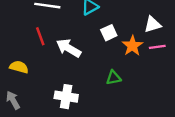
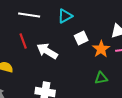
green triangle: (113, 78) -> (101, 78), moved

